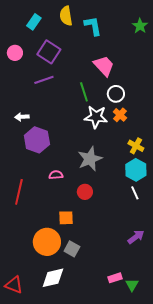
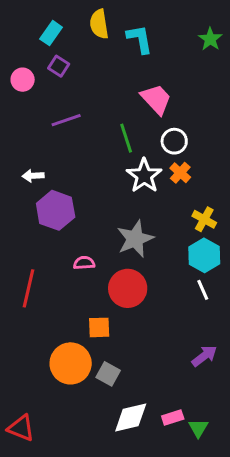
purple square: (49, 52) -> (59, 66), moved, size x0.6
white star: (96, 117) -> (144, 176), turned 30
red circle: (85, 192) -> (128, 288), size x1.6
white diamond: (53, 278) -> (131, 418), moved

